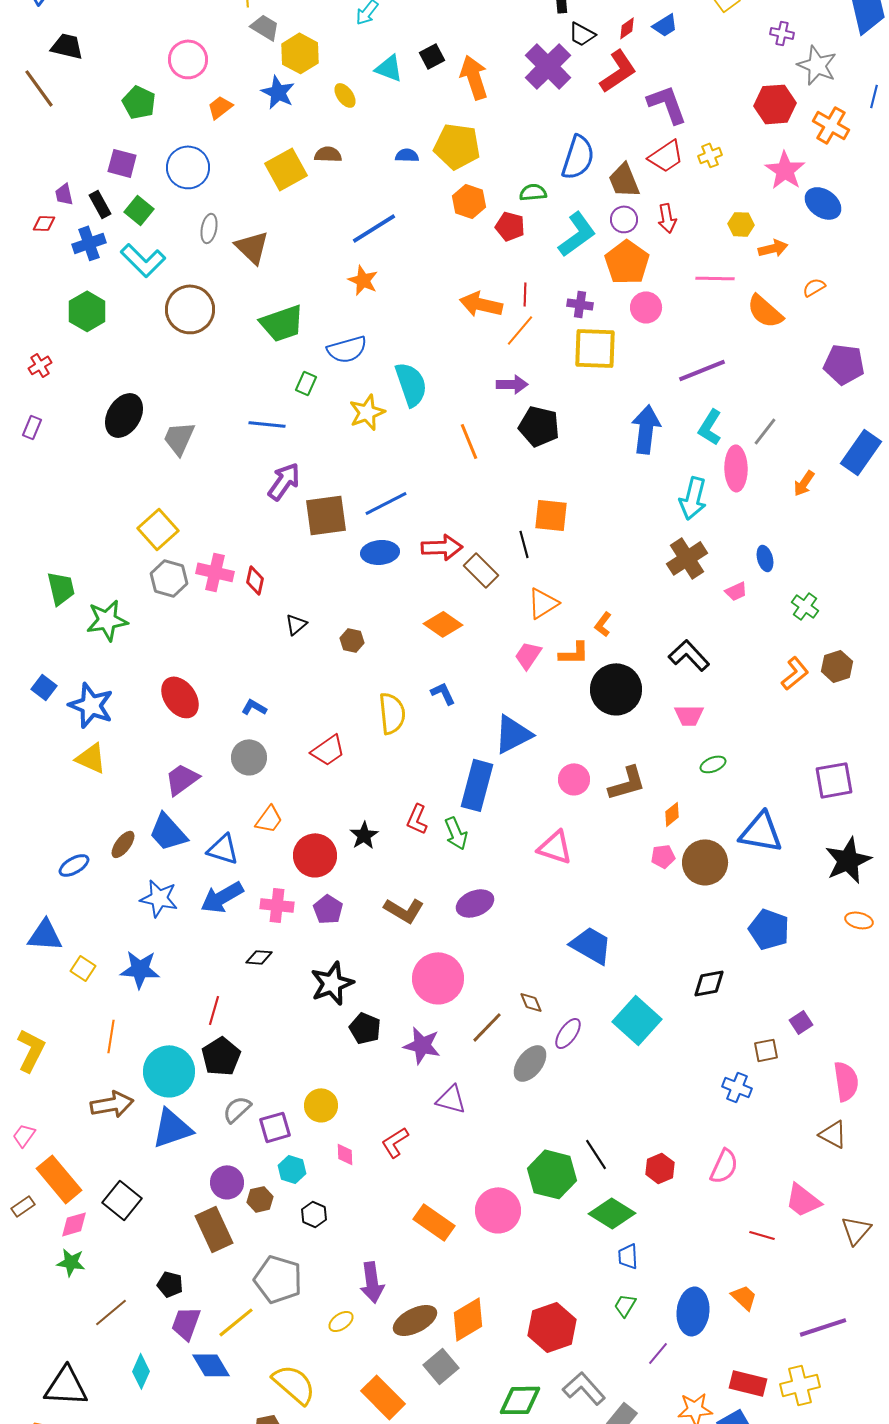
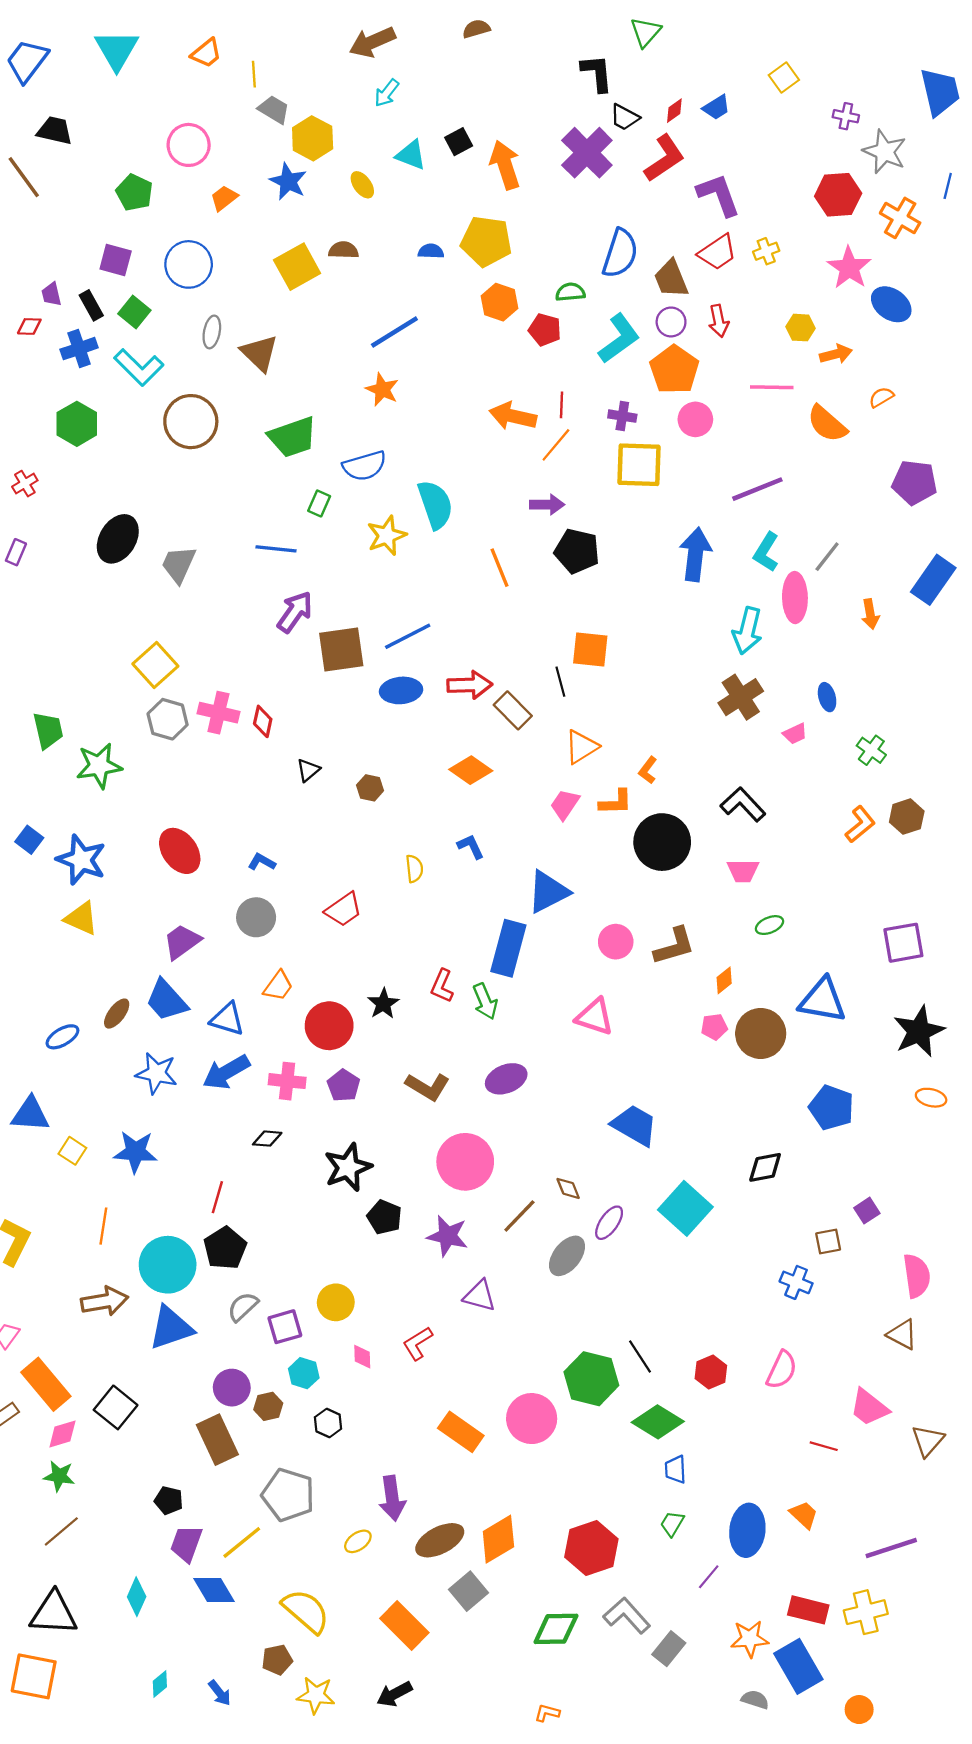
orange arrow: (804, 483) -> (870, 614), turned -44
yellow semicircle: (392, 713) -> (414, 869), size x0.6
brown line: (111, 1312) -> (61, 1531), moved

